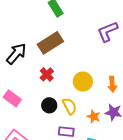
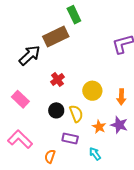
brown rectangle: (50, 43) -> (56, 36), moved

